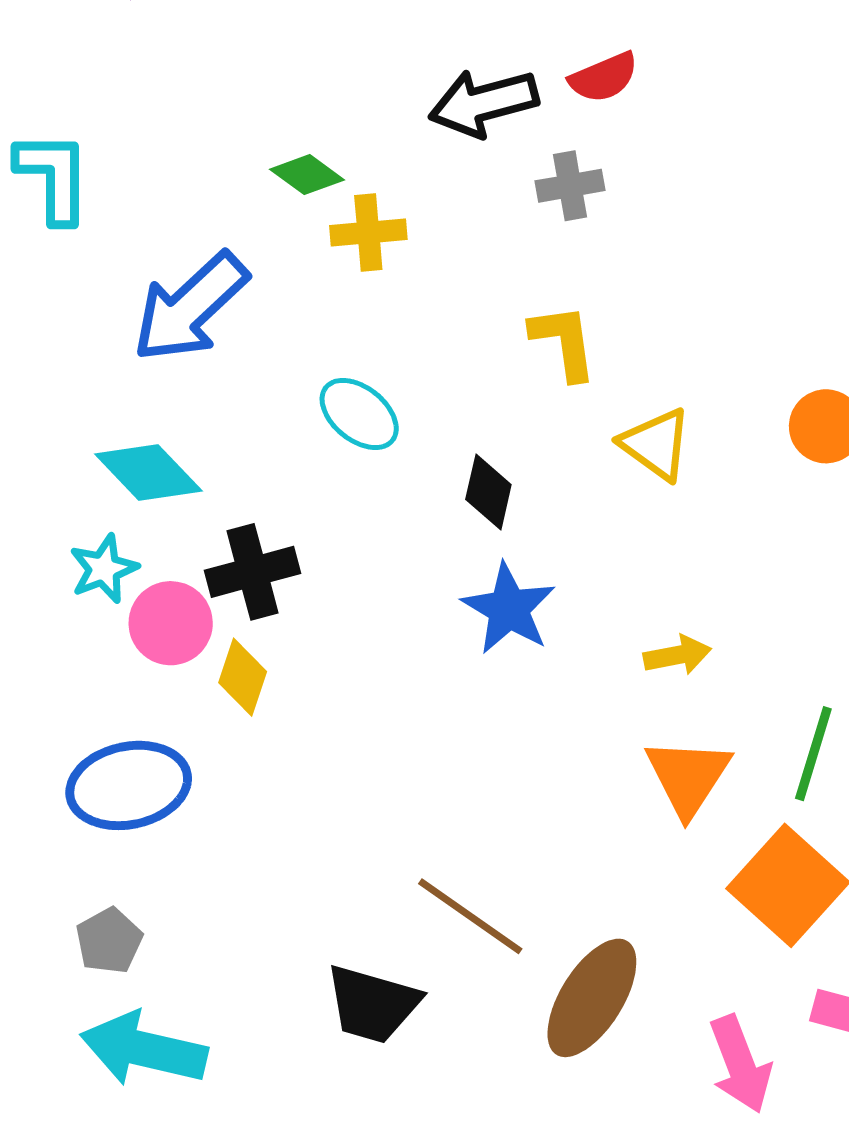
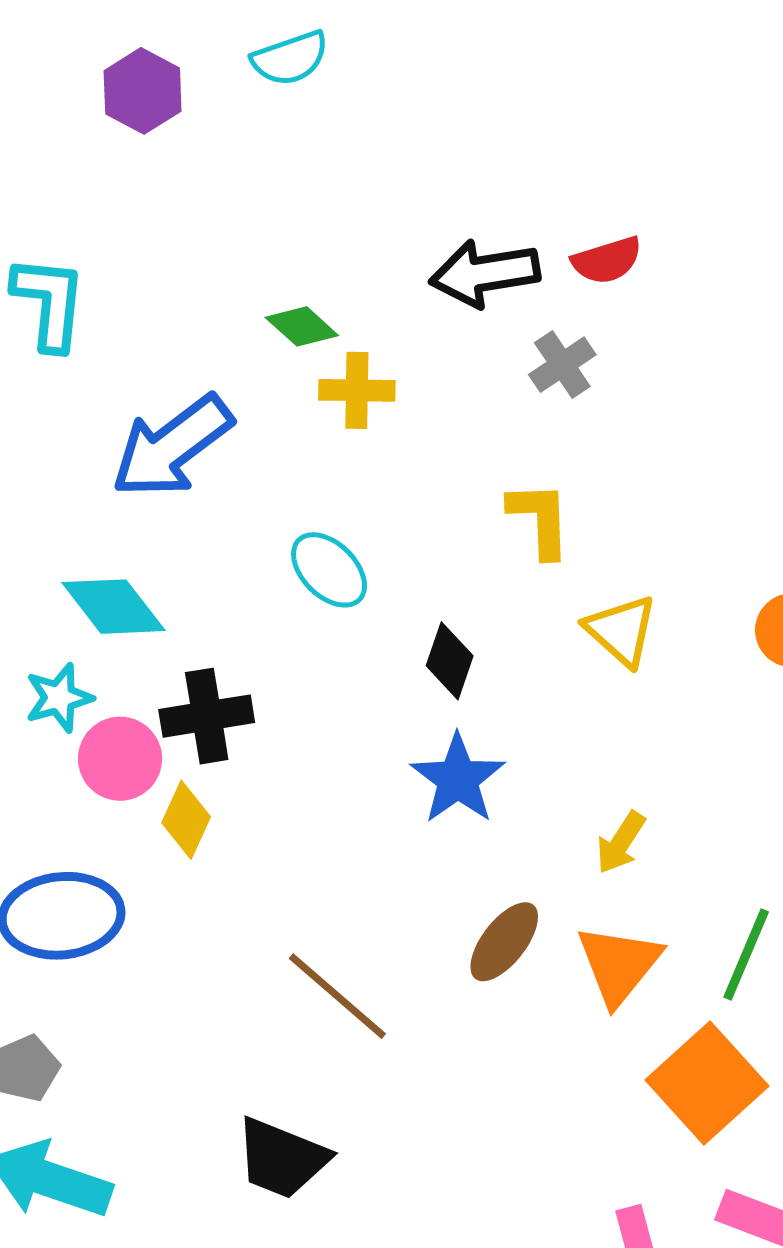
gray cross: (570, 186) -> (562, 365), turned -30
yellow arrow: (677, 655) -> (621, 843), turned 128
brown line: (470, 916) -> (337, 996), moved
brown ellipse: (592, 998) -> (504, 942), moved, size x0.7

